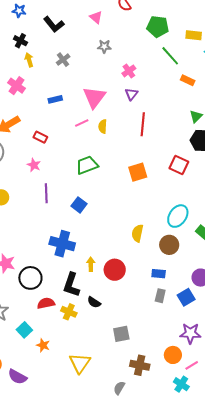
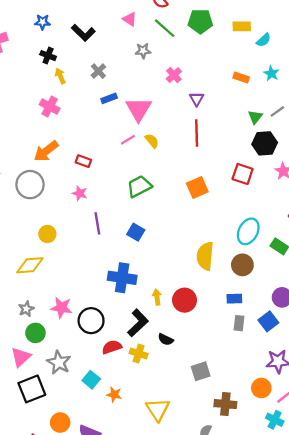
green line: (170, 56) -> (165, 28), moved
purple triangle: (131, 94) -> (197, 99), moved
blue rectangle: (55, 99) -> (109, 98), moved
yellow semicircle: (103, 126) -> (152, 141), turned 144
yellow semicircle: (137, 233) -> (205, 256), size x1.4
black L-shape: (71, 285) -> (138, 323), turned -145

